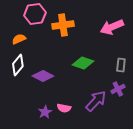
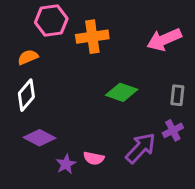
purple diamond: (43, 76) -> (40, 138), moved

